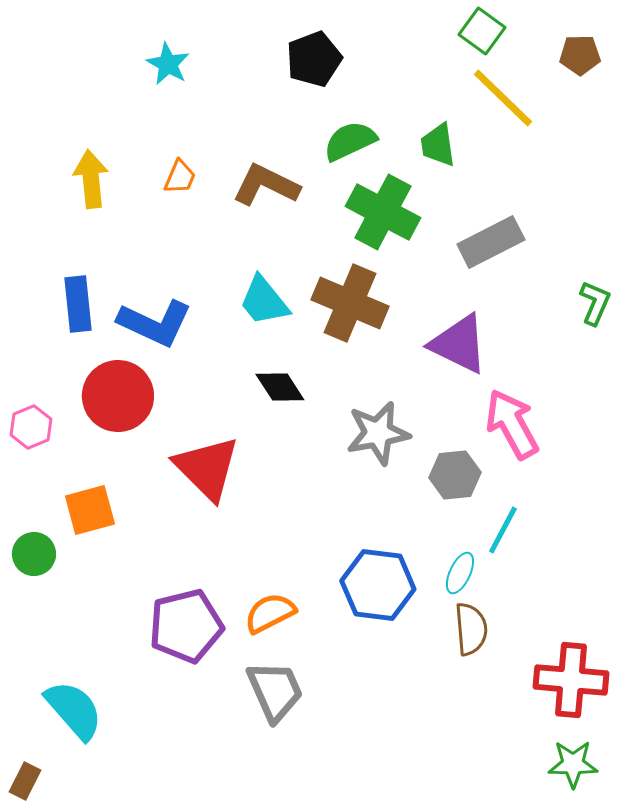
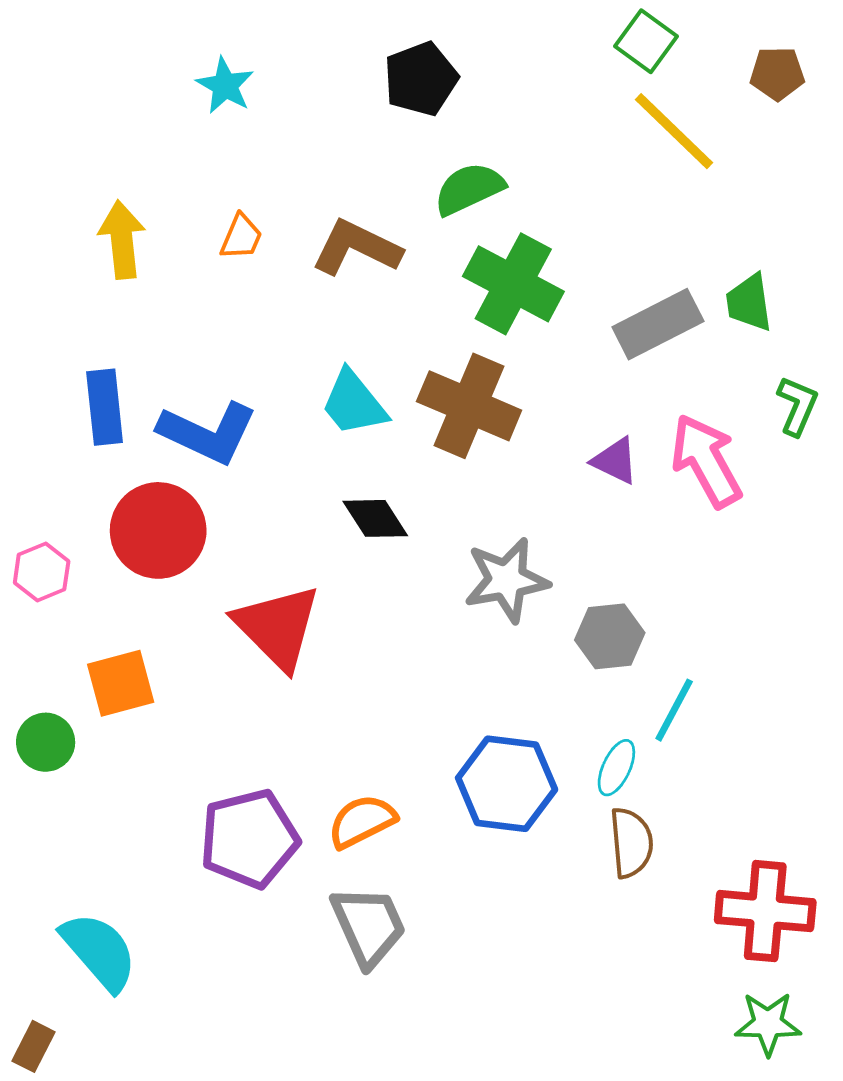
green trapezoid: (438, 145) -> (749, 303), moved
purple triangle: (459, 344) -> (615, 461), size x0.6
pink arrow: (512, 424) -> (706, 461), moved

